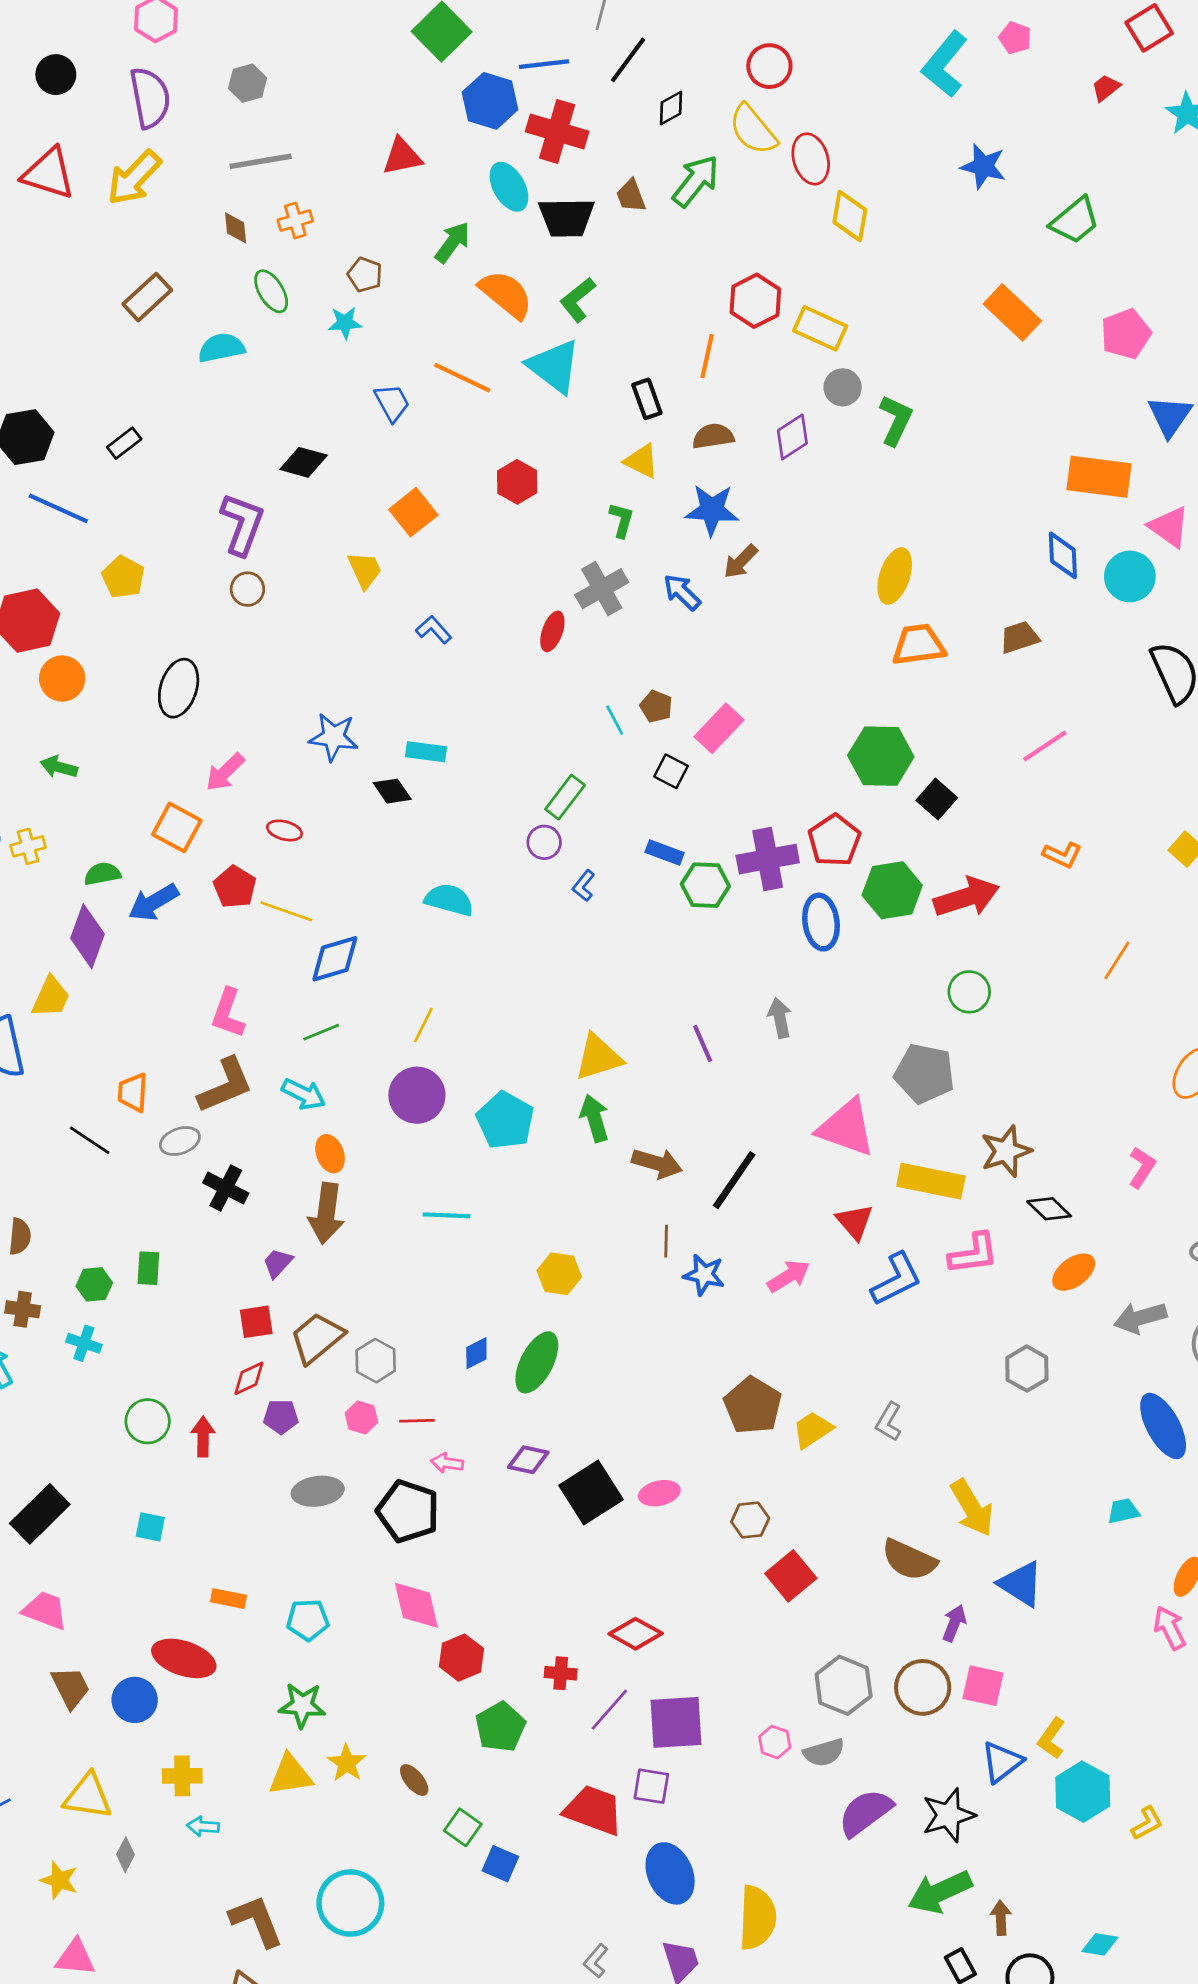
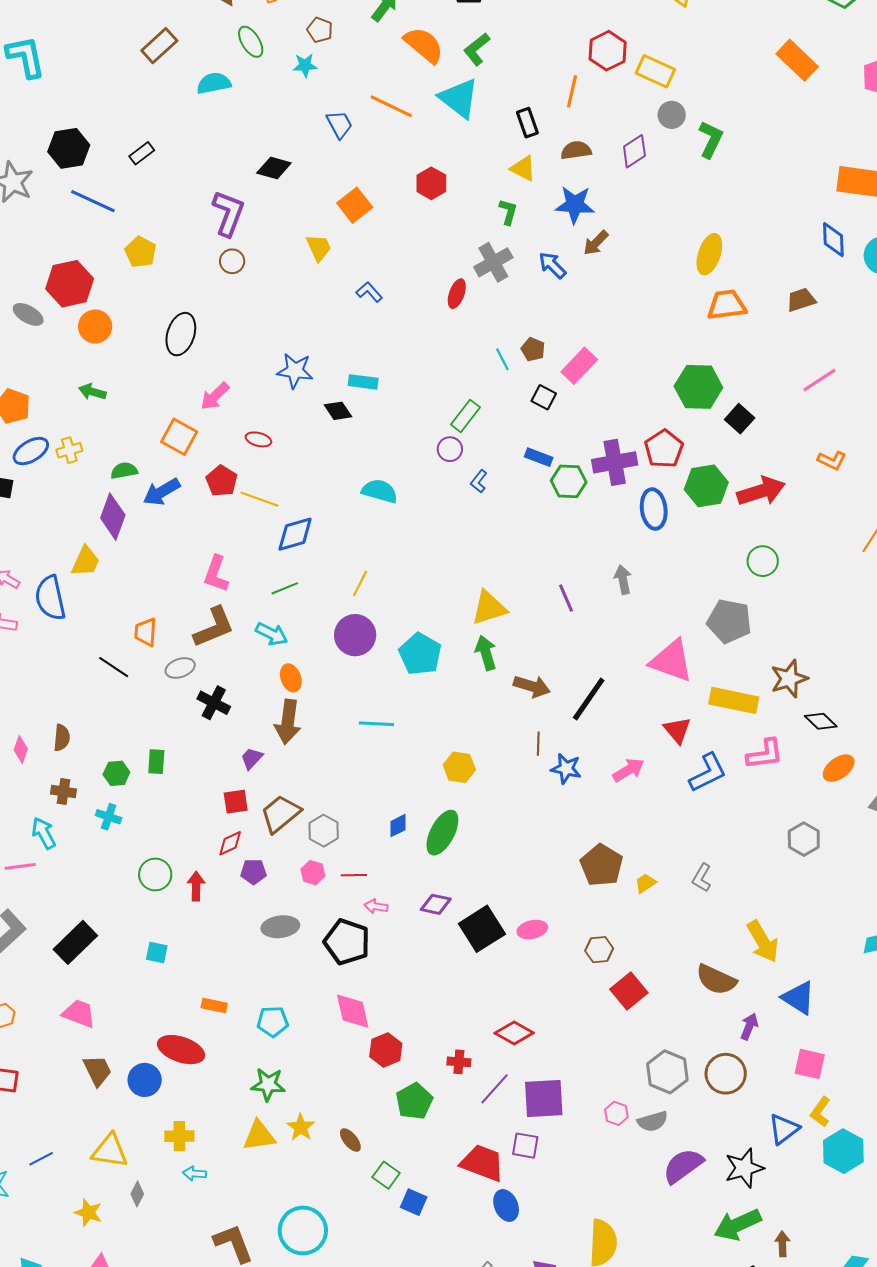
yellow trapezoid: (813, 1430) -> (645, 883), size x0.7
pink square: (983, 1686) -> (810, 1064), moved
blue ellipse: (670, 1873) -> (506, 1205), moved, size x0.7

